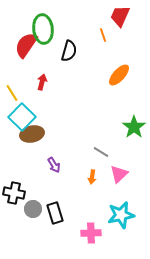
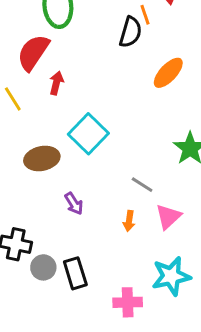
red semicircle: (26, 45) -> (33, 52), moved
black semicircle: (69, 51) -> (131, 32), moved
cyan square: (22, 117) -> (88, 134), moved

